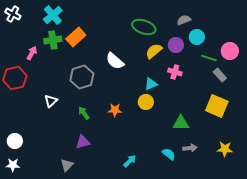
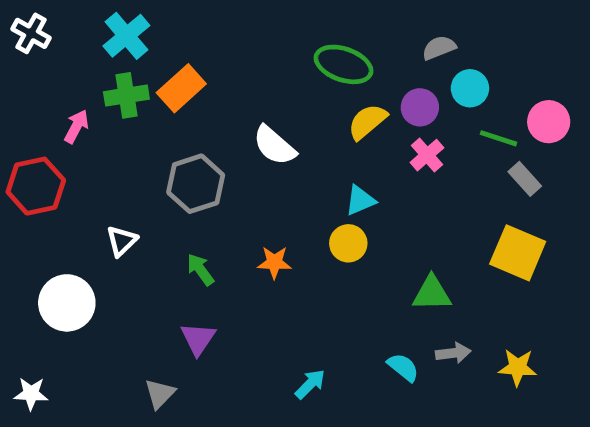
pink cross: (175, 72) -> (427, 155), moved, turned 32
white circle: (15, 141) -> (67, 303), moved, size x1.5
purple triangle: (83, 142) -> (198, 339), turned -42
yellow star: (225, 149) -> (518, 367), moved

